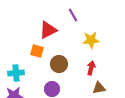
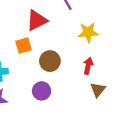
orange square: (37, 51) -> (24, 46), turned -32
brown triangle: (99, 88) -> (98, 90), turned -40

